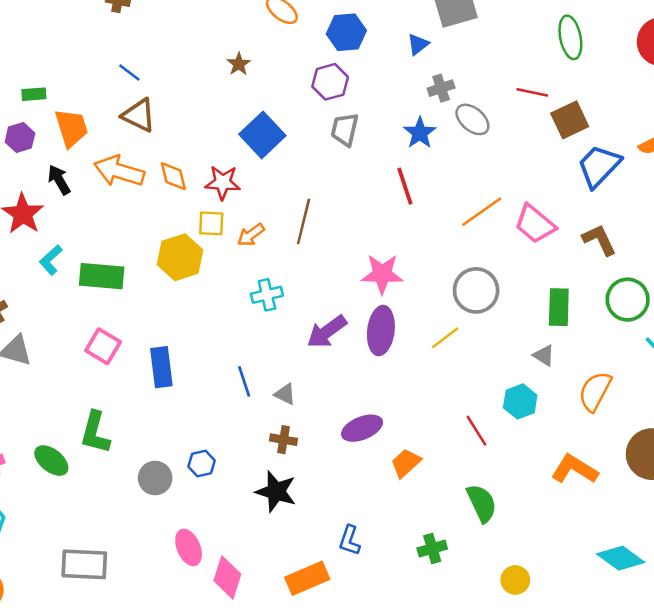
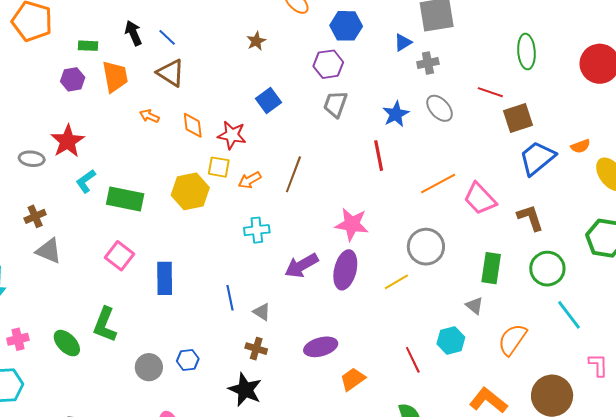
gray cross: (441, 88) -> (428, 63), moved
blue square: (262, 135) -> (268, 101), size x0.7
orange arrow: (119, 171) -> (149, 116), size x0.5
black arrow: (59, 180) -> (133, 33), moved

